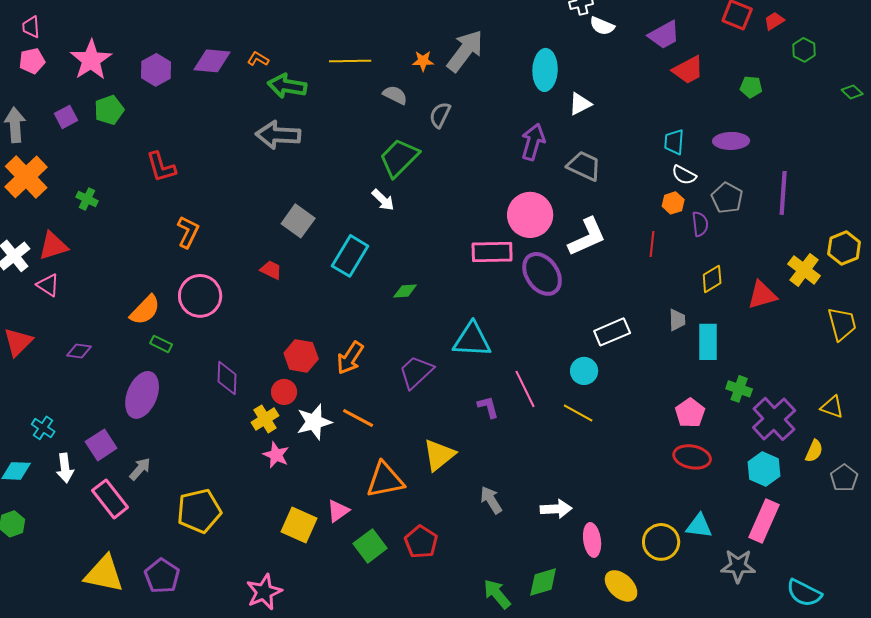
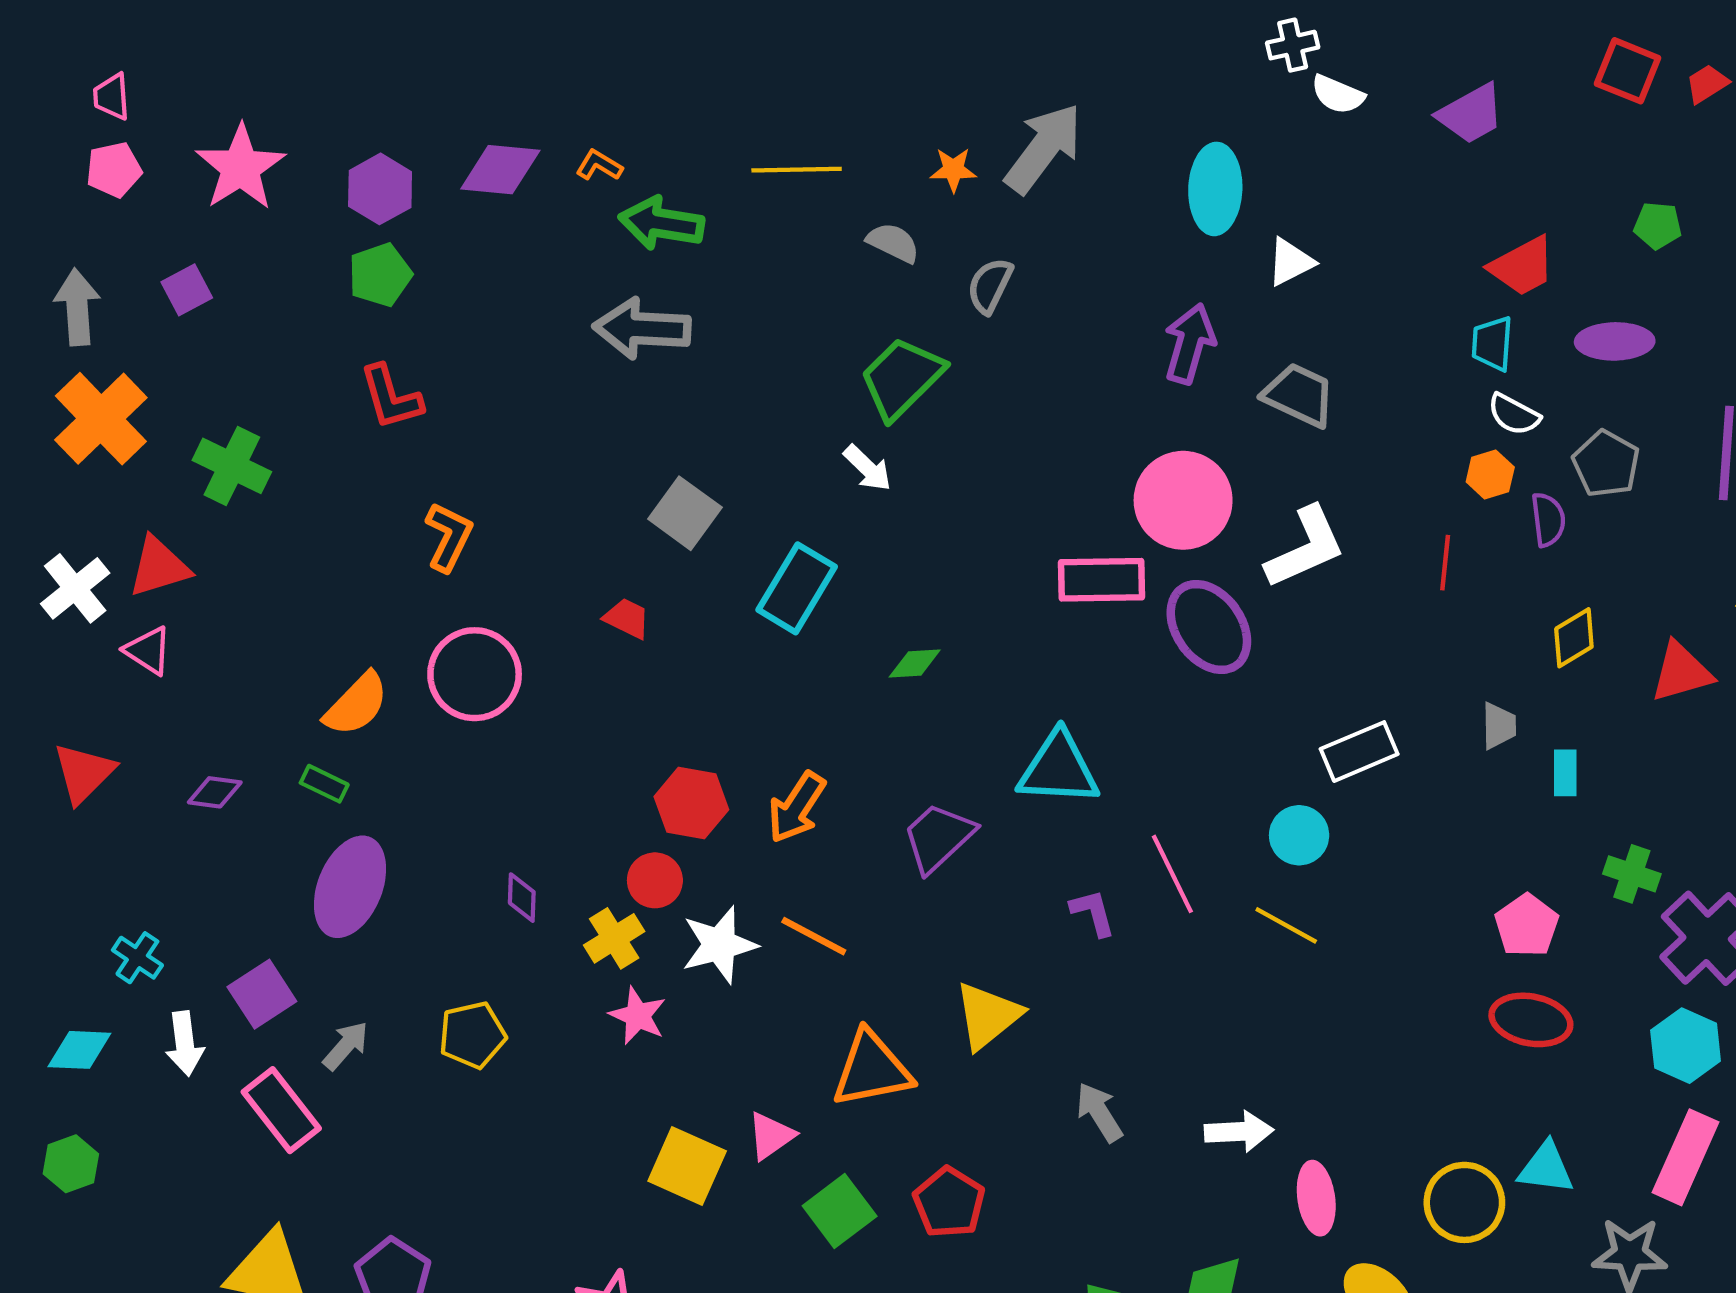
red trapezoid: (688, 70) -> (1522, 266), moved
green pentagon: (109, 110) -> (380, 275), moved
green cross: (87, 199) -> (232, 466), size x1.6
cyan rectangle: (708, 342) -> (1565, 773), size x0.6
green rectangle: (161, 344) -> (324, 784), moved
purple diamond: (227, 378) -> (522, 898), moved, size x0.7
yellow pentagon: (199, 511) -> (472, 1035), moved, size x0.7

